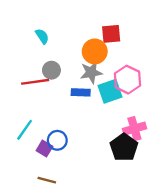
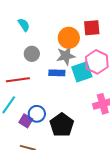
red square: (111, 34) -> (92, 28), moved
red line: (35, 82) -> (18, 80), moved
black pentagon: (124, 147) -> (62, 125), moved

